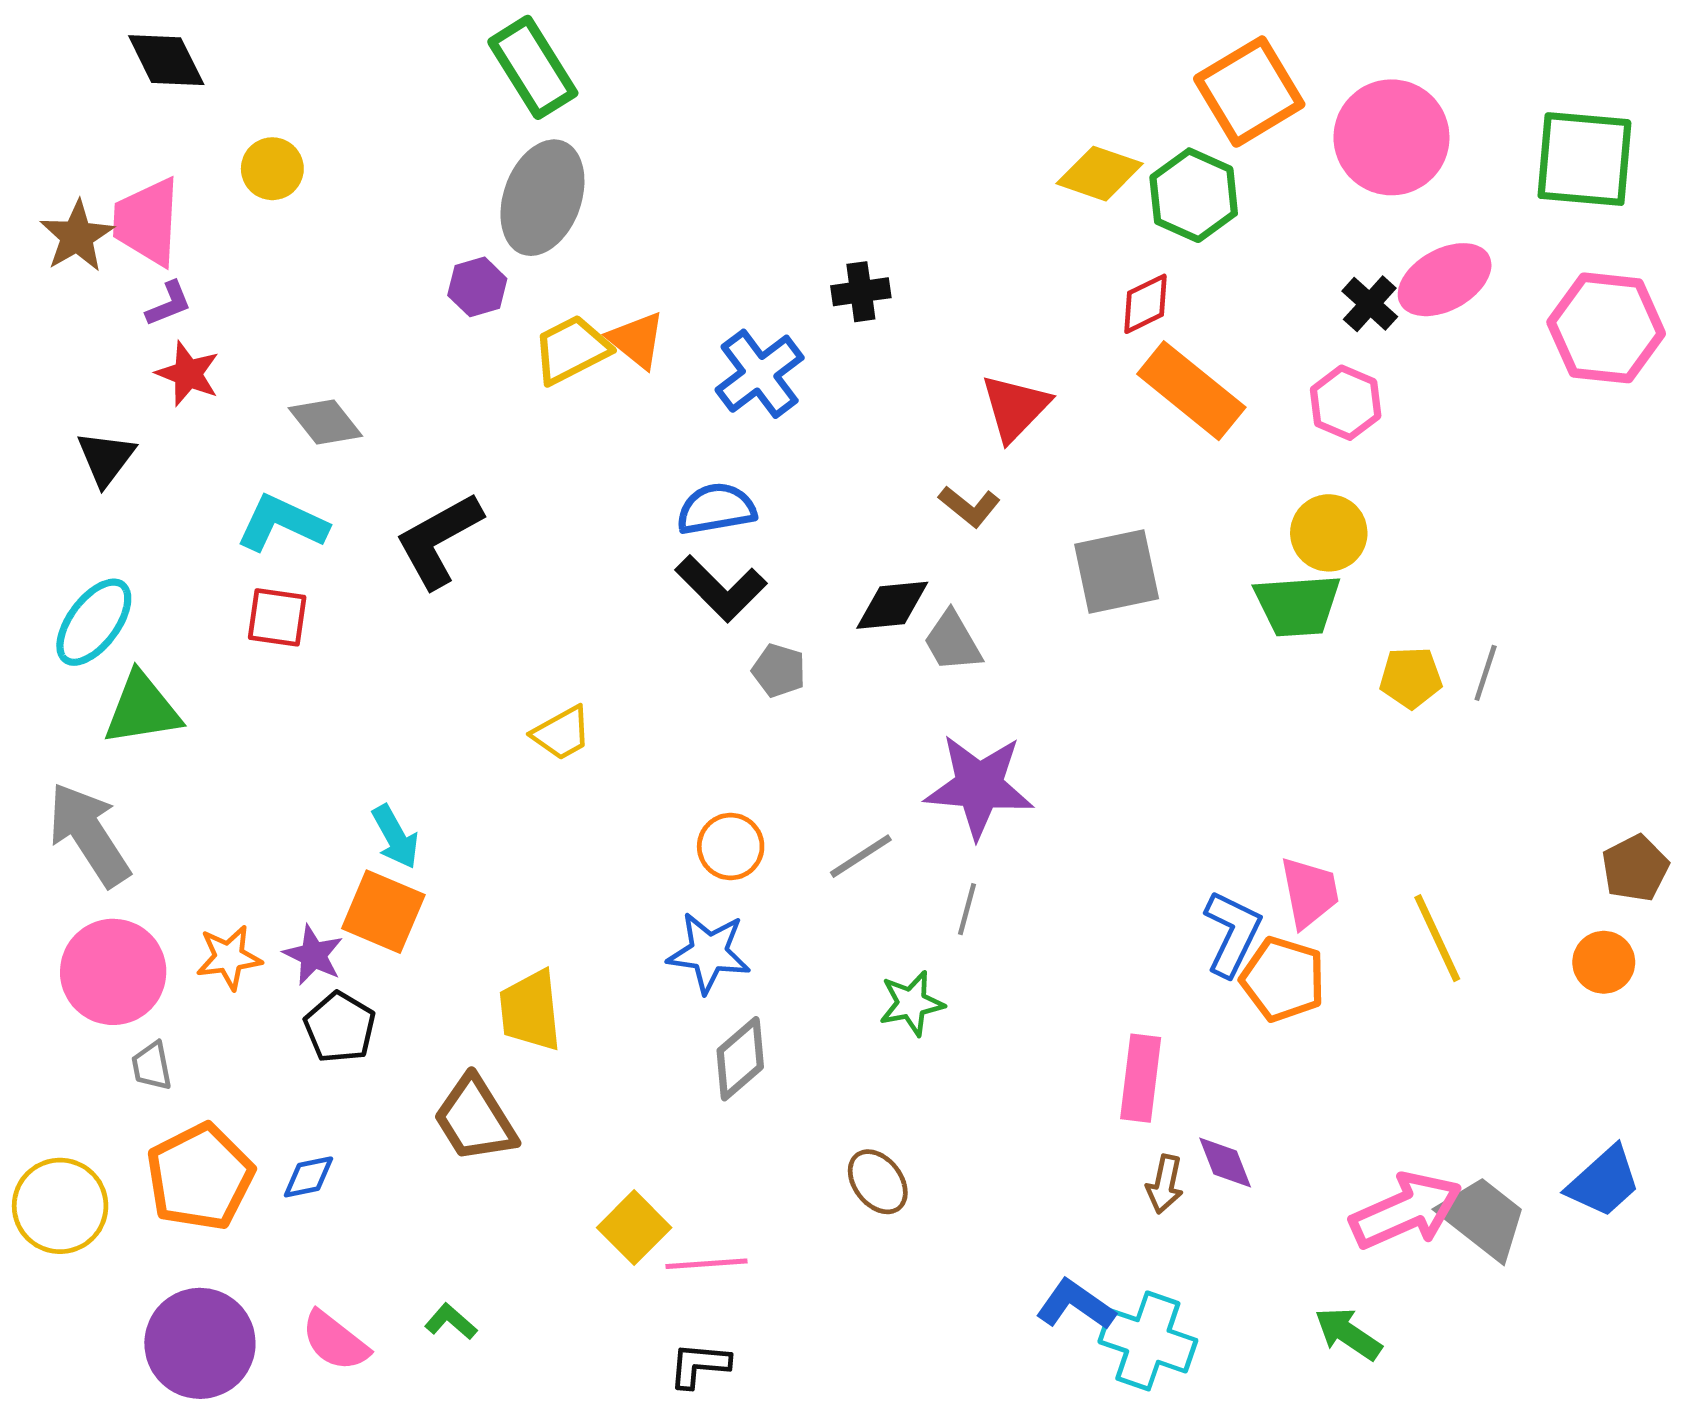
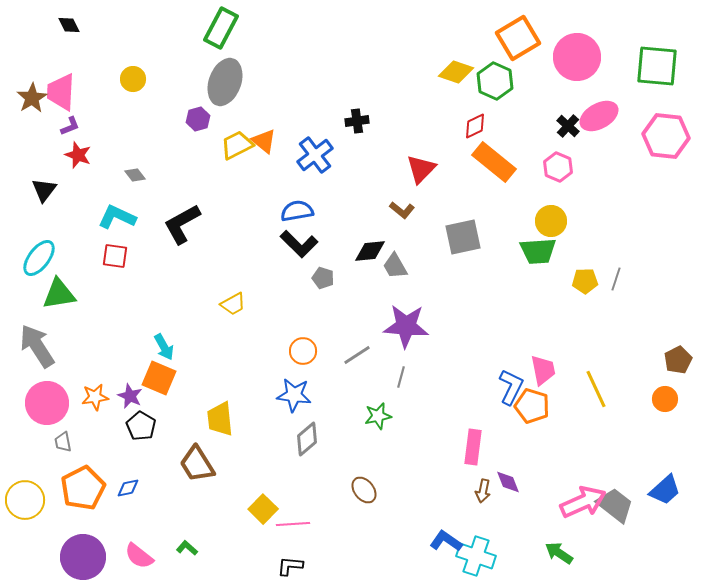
black diamond: (166, 60) -> (69, 25), size x0.7
green rectangle: (533, 67) -> (221, 28), turned 60
yellow circle: (272, 169) -> (133, 79), moved
gray diamond: (325, 422) -> (135, 175), size x0.7

